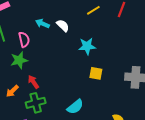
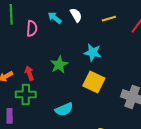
white semicircle: (63, 26) -> (76, 15), moved
green star: (19, 60) -> (59, 65), moved, turned -30
yellow square: (96, 73) -> (94, 82), size x1.5

